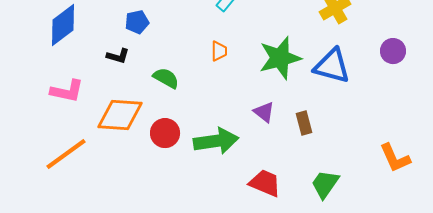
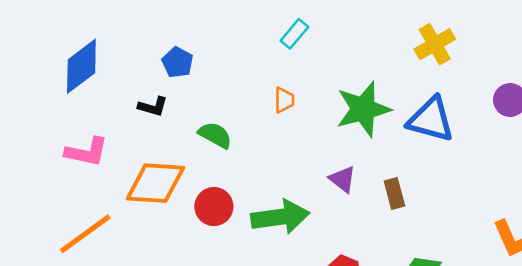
blue pentagon: (137, 22) -> (178, 62), turned -30

